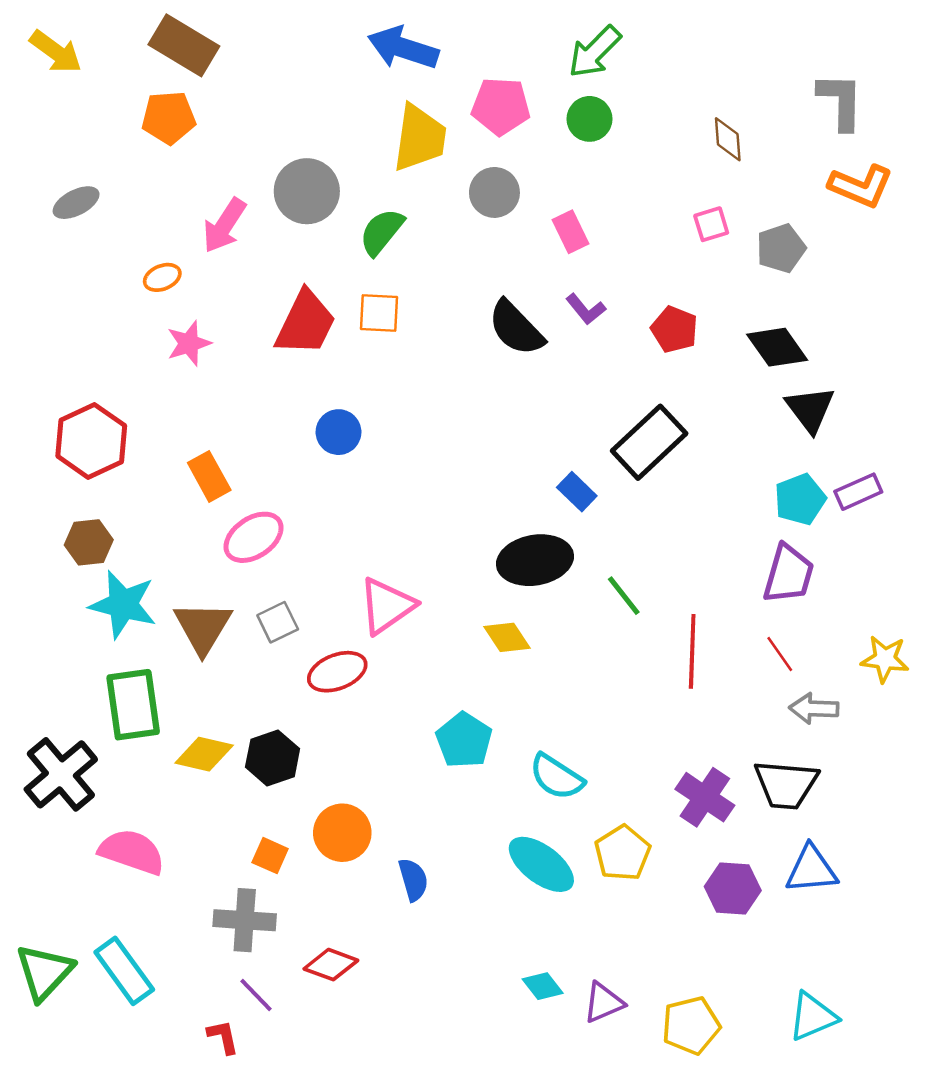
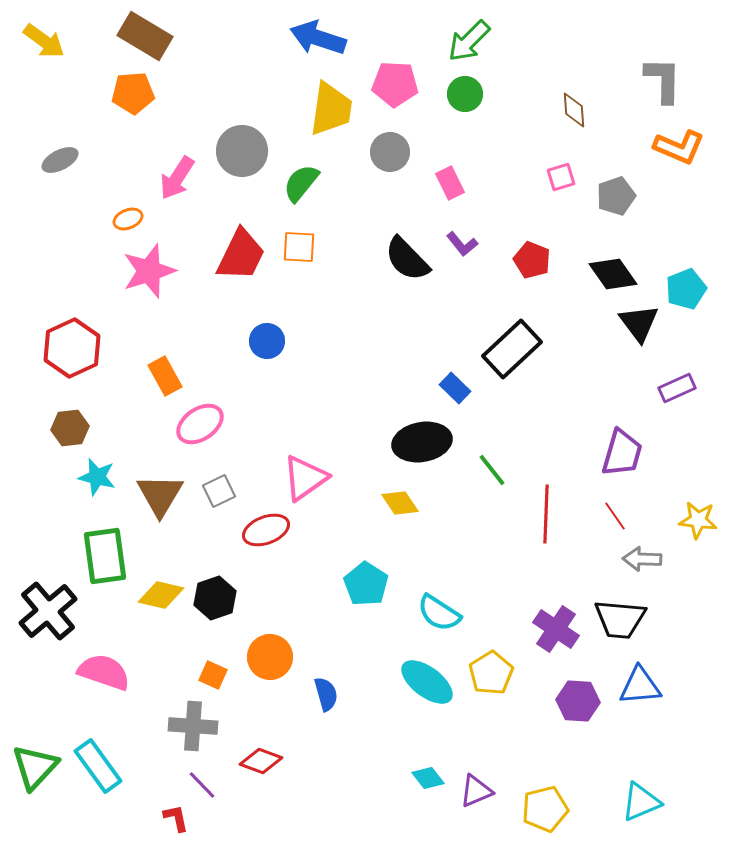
pink star: (189, 343) -> (149, 271), size x1.5
cyan pentagon: (800, 499) -> (686, 289), moved
cyan star: (123, 604) -> (97, 477), size x0.7

